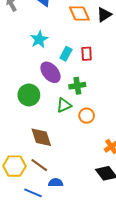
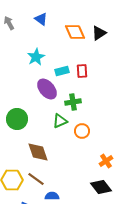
cyan rectangle: (66, 54) -> (62, 71), turned 48
green circle: (29, 95) -> (17, 119), moved

